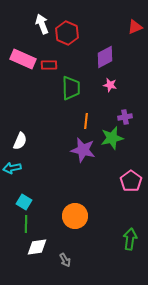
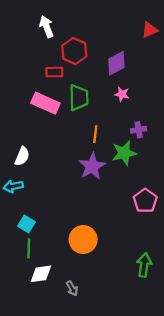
red hexagon: (67, 33) -> (74, 51), moved
pink rectangle: (23, 59) -> (45, 103), moved
purple star: (83, 150) -> (92, 166), turned 30

